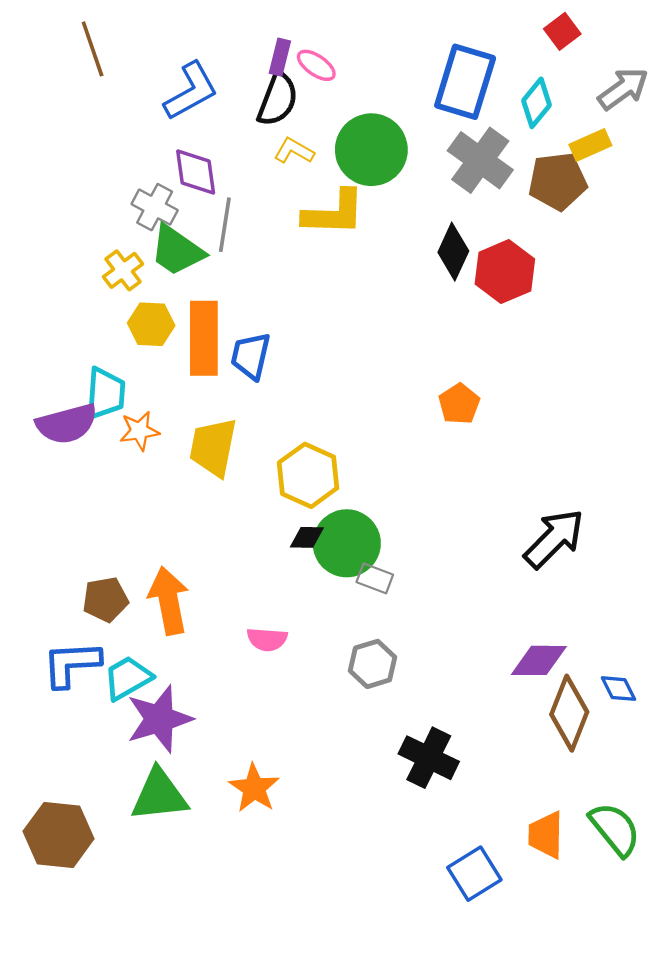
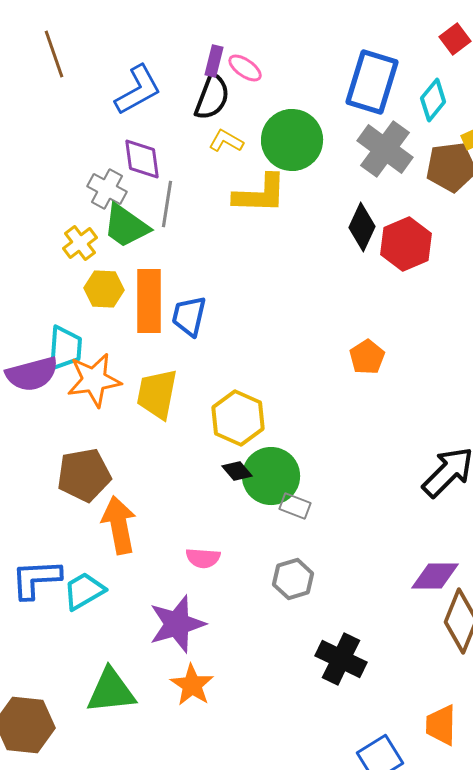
orange star: (139, 431) -> (94, 380), size x1.6
black diamond: (307, 537) -> (237, 471), turned 48
brown pentagon: (105, 600) -> (84, 475), moved, size x1.4
purple star: (159, 719) -> (177, 624), moved

